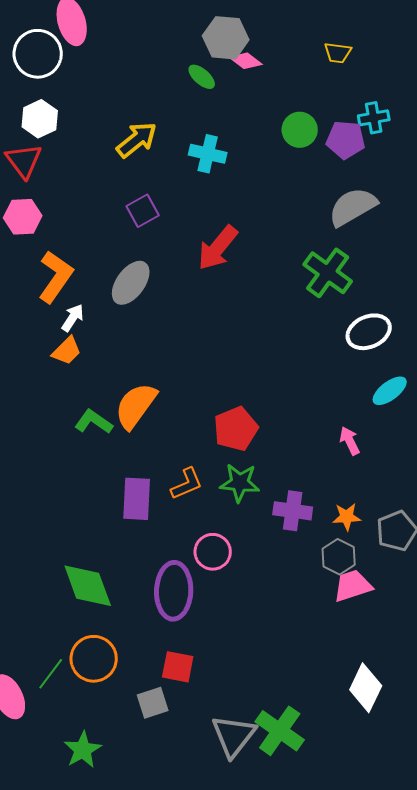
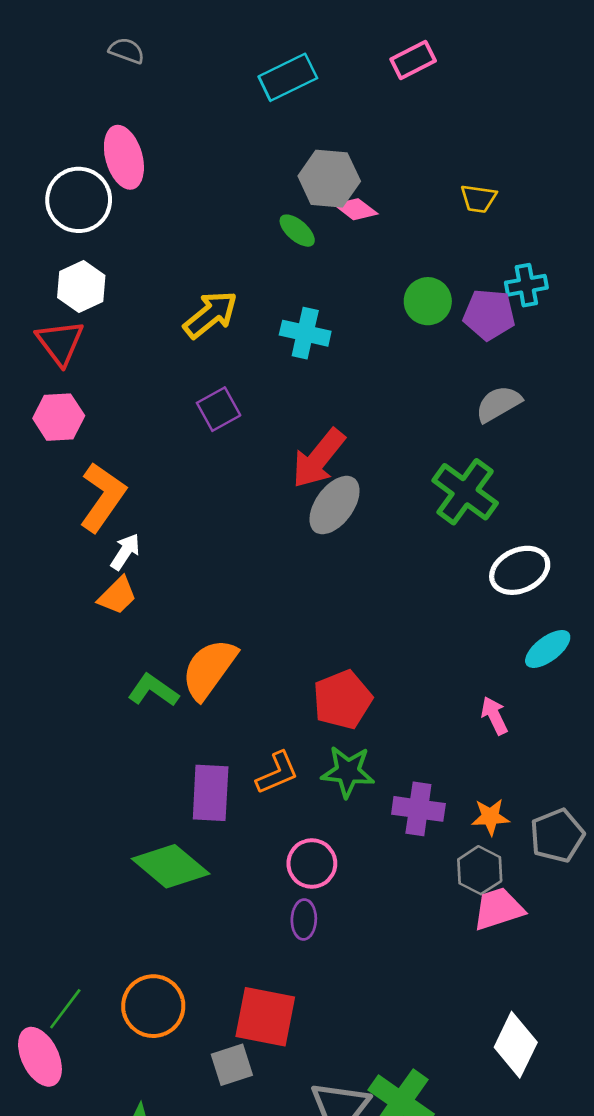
gray semicircle: (353, 207) -> (498, 404), size x0.7
gray ellipse: (131, 283) -> (334, 505), moved
green diamond: (88, 586) -> (171, 866), moved, turned -30
purple ellipse: (174, 591) -> (304, 919), moved, size x0.5
red square: (178, 667) -> (265, 1017), size x1.4
green line: (51, 674) -> (65, 1009), moved

